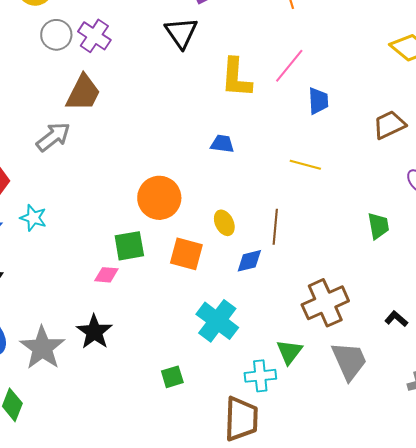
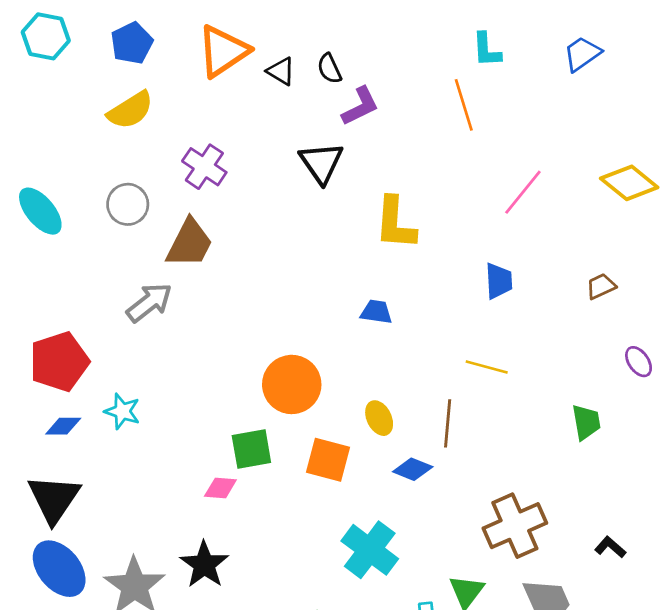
gray circle: (56, 35) -> (128, 204), moved
pink line: (289, 66) -> (523, 192), moved
blue trapezoid: (318, 101) -> (499, 281), moved
brown trapezoid: (389, 125) -> (601, 286), size x0.7
yellow line: (305, 165) -> (487, 367), moved
blue diamond: (249, 261) -> (413, 469), turned 36

